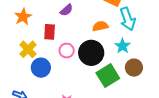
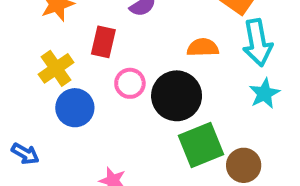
cyan star: (123, 46) -> (264, 93), moved
brown circle: (134, 68) -> (244, 165), moved

